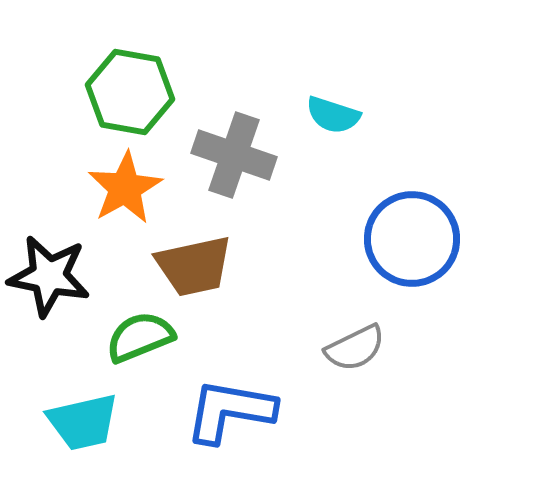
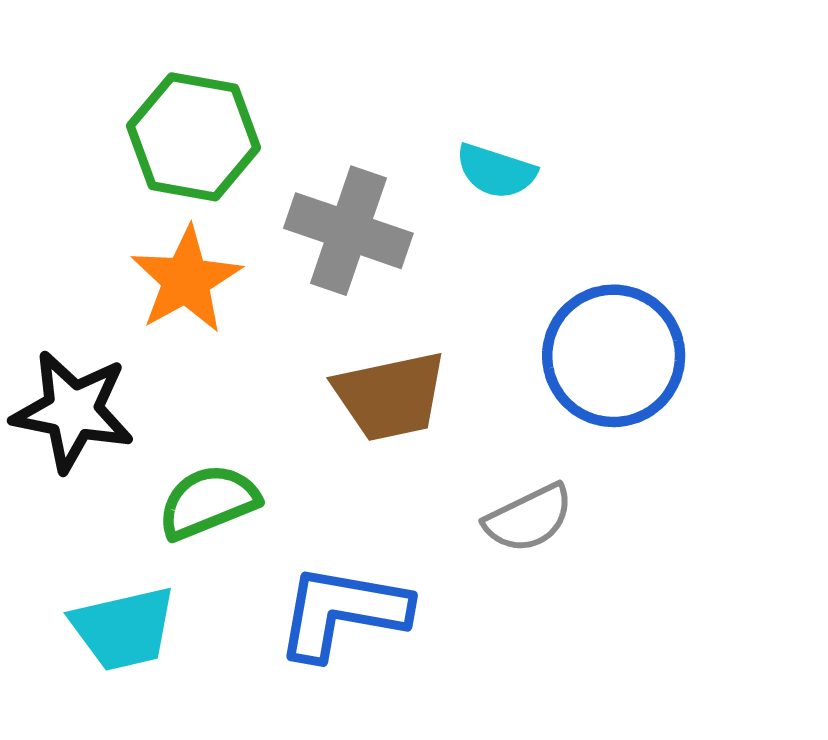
brown trapezoid: (194, 266) -> (390, 396), moved

